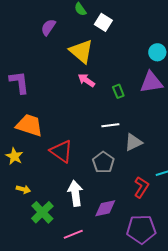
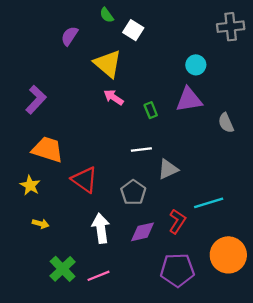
purple L-shape: (19, 82) -> (36, 100), turned 50
purple diamond: (105, 208) -> (143, 232), moved
green cross: (42, 212) -> (63, 269), moved

